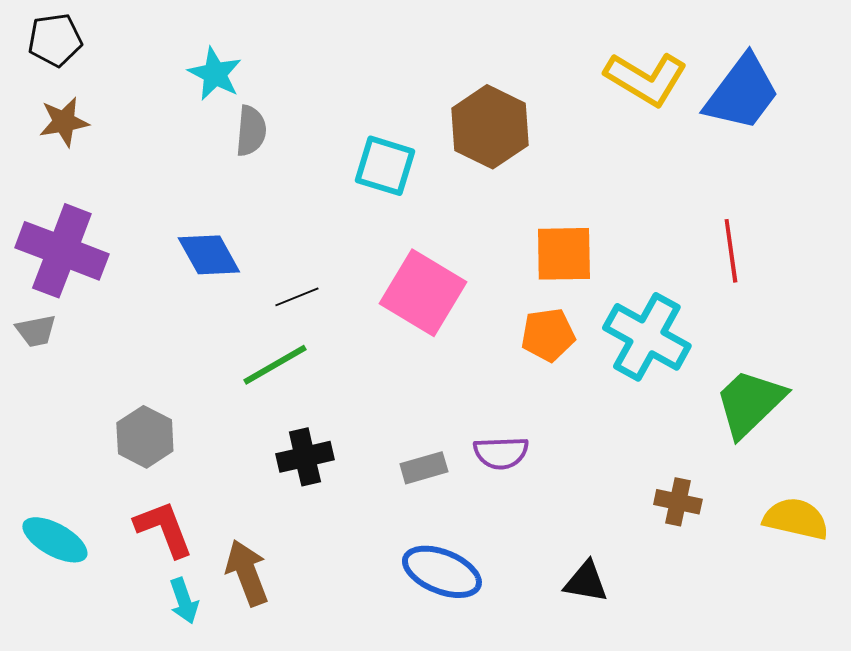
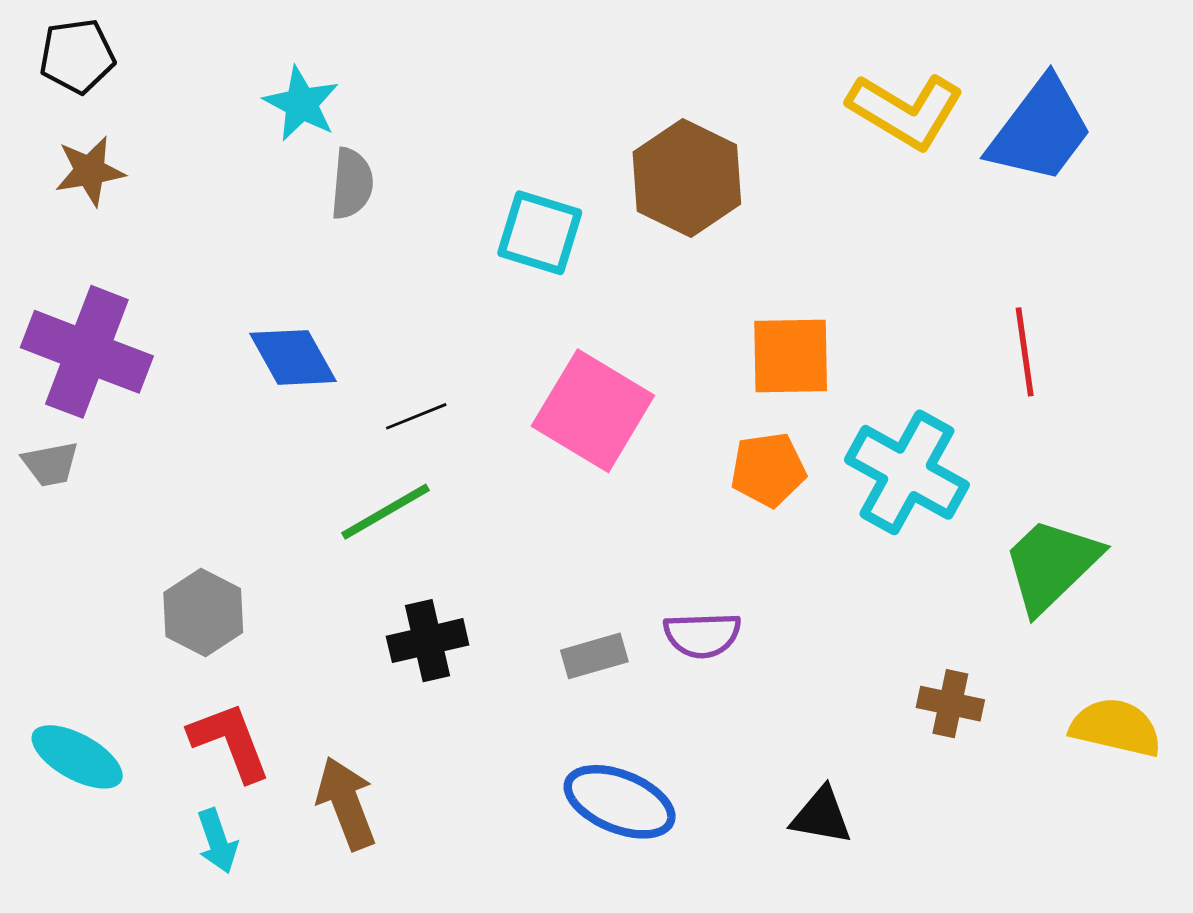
cyan arrow: (184, 601) -> (217, 841), moved

